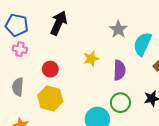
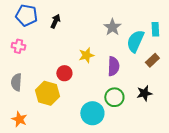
black arrow: (59, 23) -> (55, 21), size x0.6
blue pentagon: (17, 25) -> (26, 15), moved
red circle: (50, 69) -> (64, 73), moved

